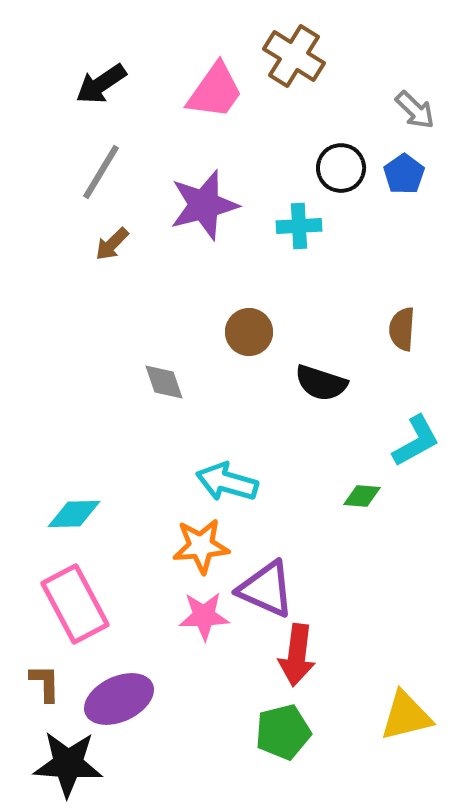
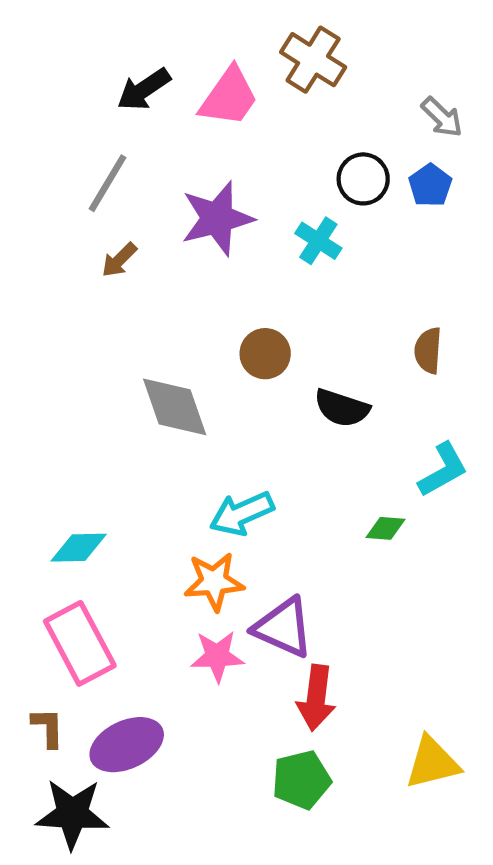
black arrow: (101, 84) -> (144, 89), moved
cyan cross: (299, 226) -> (318, 241), turned 36
gray diamond: (164, 382) -> (175, 407), size x1.6
cyan arrow: (227, 482) -> (242, 513), turned -40

